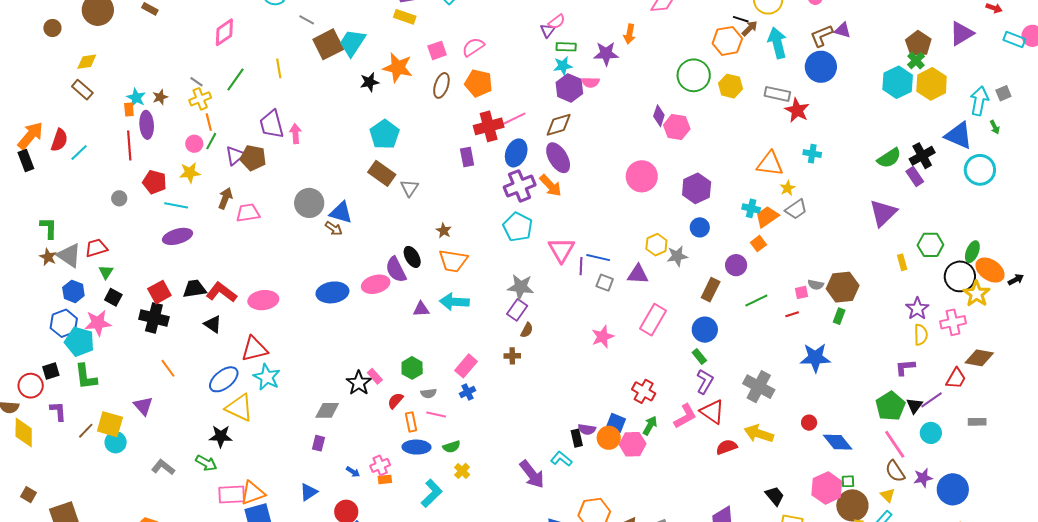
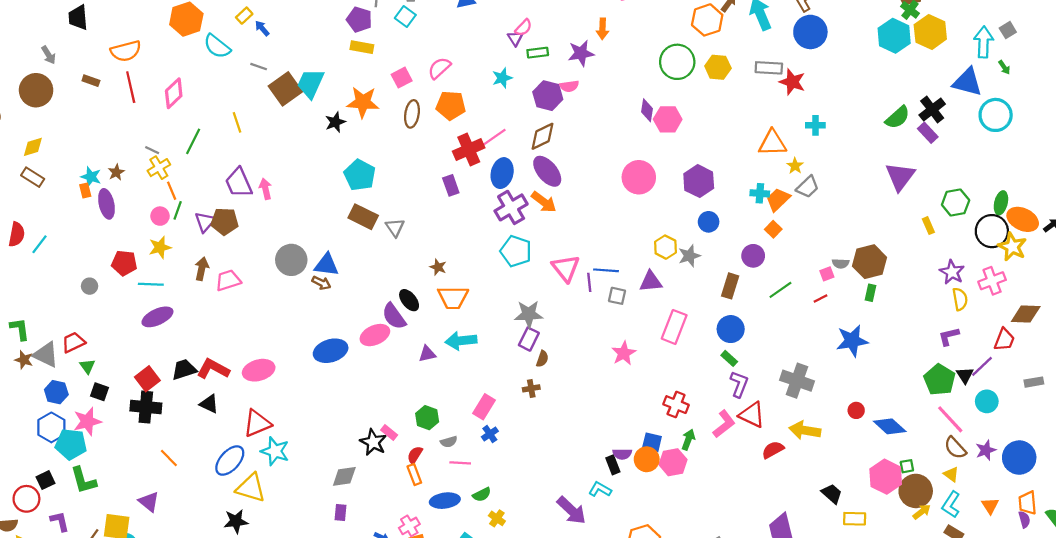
cyan star: (563, 66) -> (502, 78), moved
red line: (129, 145) -> (131, 87), moved
orange rectangle: (411, 422) -> (414, 474), moved

